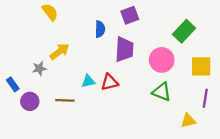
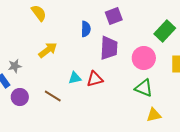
gray star: (39, 68) -> (15, 66), moved
brown line: (65, 100) -> (53, 96), turned 30
yellow triangle: (188, 121) -> (154, 115), moved

